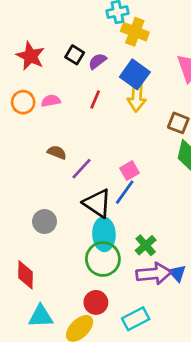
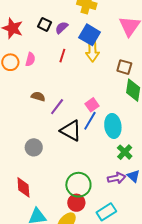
pink semicircle: (51, 101) -> (30, 59), turned 120
cyan ellipse: (104, 234) -> (113, 126), moved
green cross: (146, 245) -> (125, 152), moved
green circle: (103, 259) -> (78, 185), moved
purple arrow: (154, 274) -> (117, 178), size x0.7

